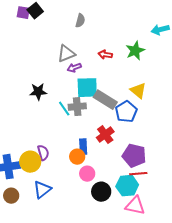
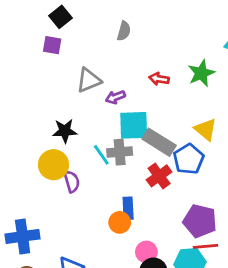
purple square: (23, 13) -> (52, 45), moved
gray triangle: (66, 54) -> (89, 80), moved
red cross: (105, 135) -> (159, 176), moved
purple semicircle: (43, 153) -> (72, 182), moved
yellow circle: (30, 162) -> (53, 165), moved
pink circle: (87, 174) -> (146, 252), moved

